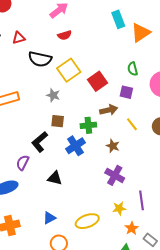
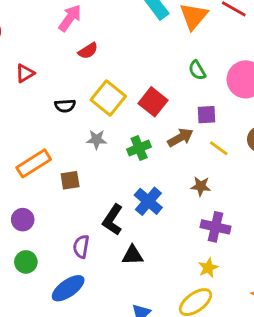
black semicircle: (40, 59) -> (65, 106), moved, size x0.6
purple square: (126, 92) -> (206, 115), moved
brown square: (58, 121) -> (70, 180), moved
green cross: (88, 125) -> (139, 148), moved
black L-shape: (40, 142) -> (113, 220), moved
yellow star: (119, 208) -> (208, 268), moved

